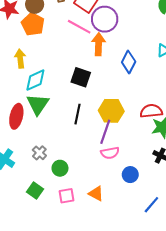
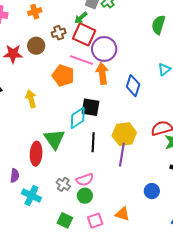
orange pentagon: (33, 24) -> (63, 75), moved
cyan diamond: (35, 80) -> (78, 118), moved
pink semicircle: (110, 153) -> (85, 180), moved

